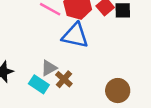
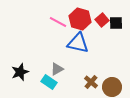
brown cross: (64, 79) -> (91, 82), moved

